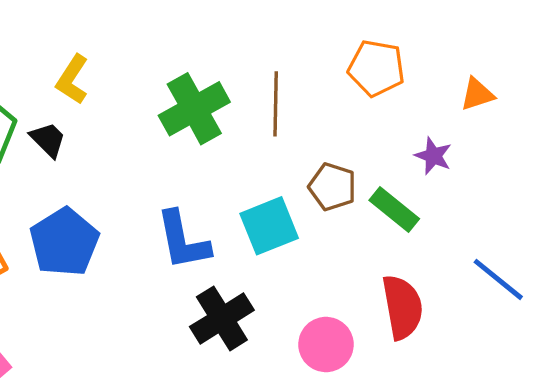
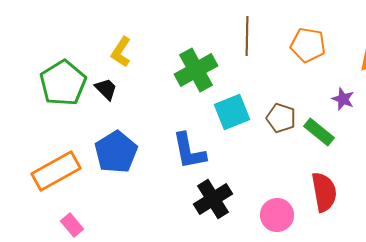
brown line: (276, 104) -> (247, 36), moved
cyan square: (269, 226) -> (232, 112), moved

